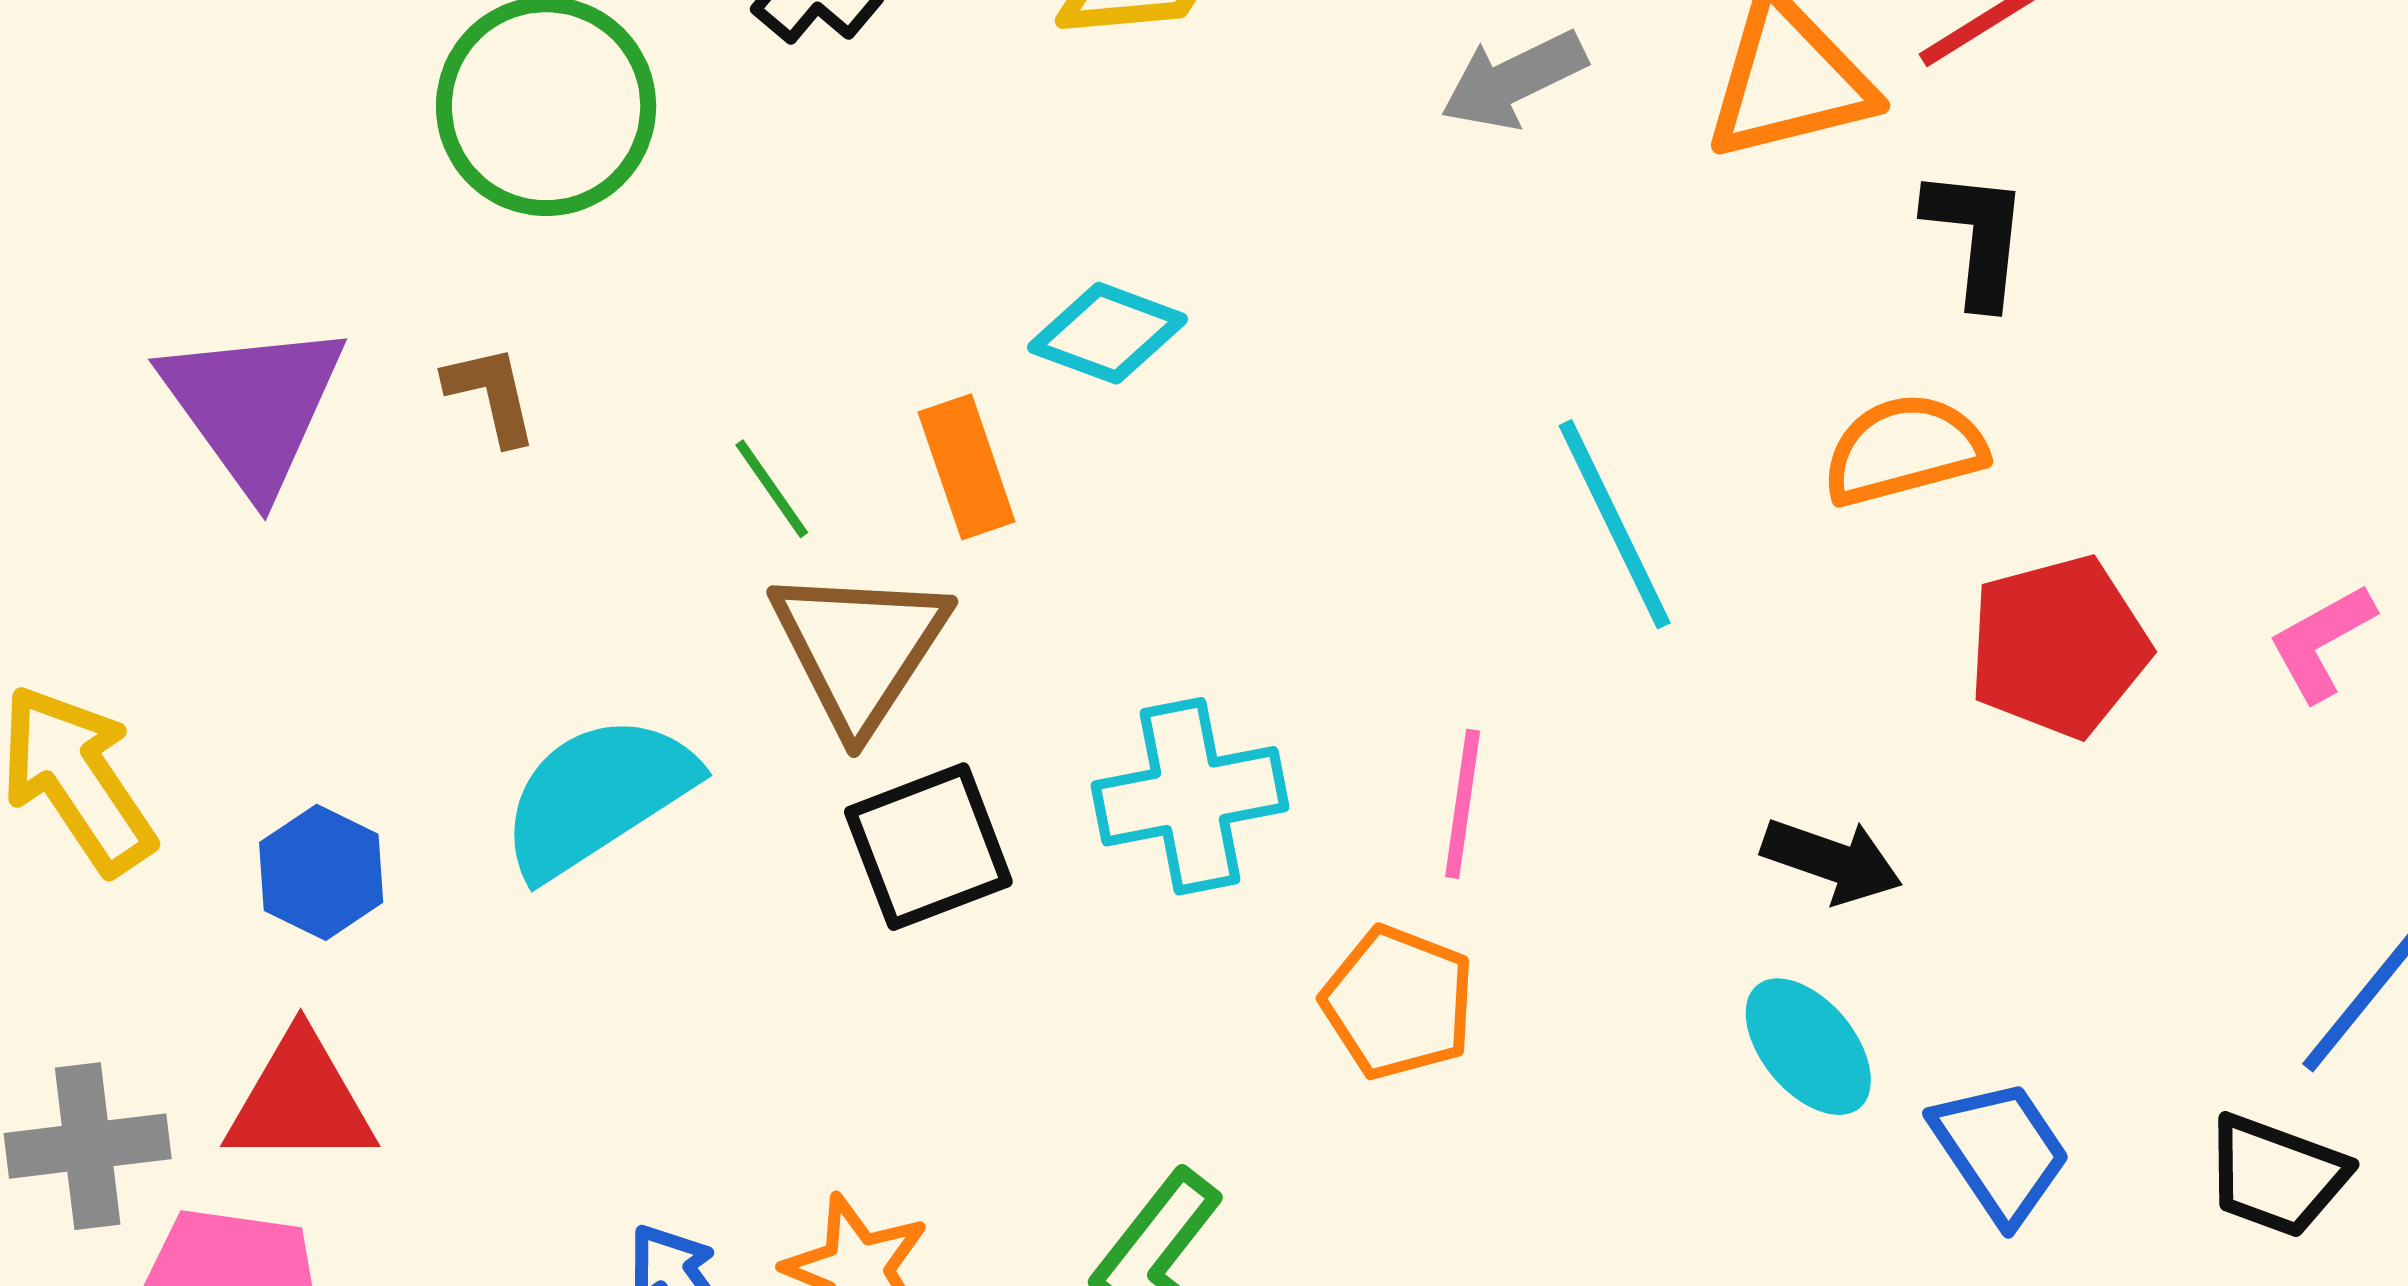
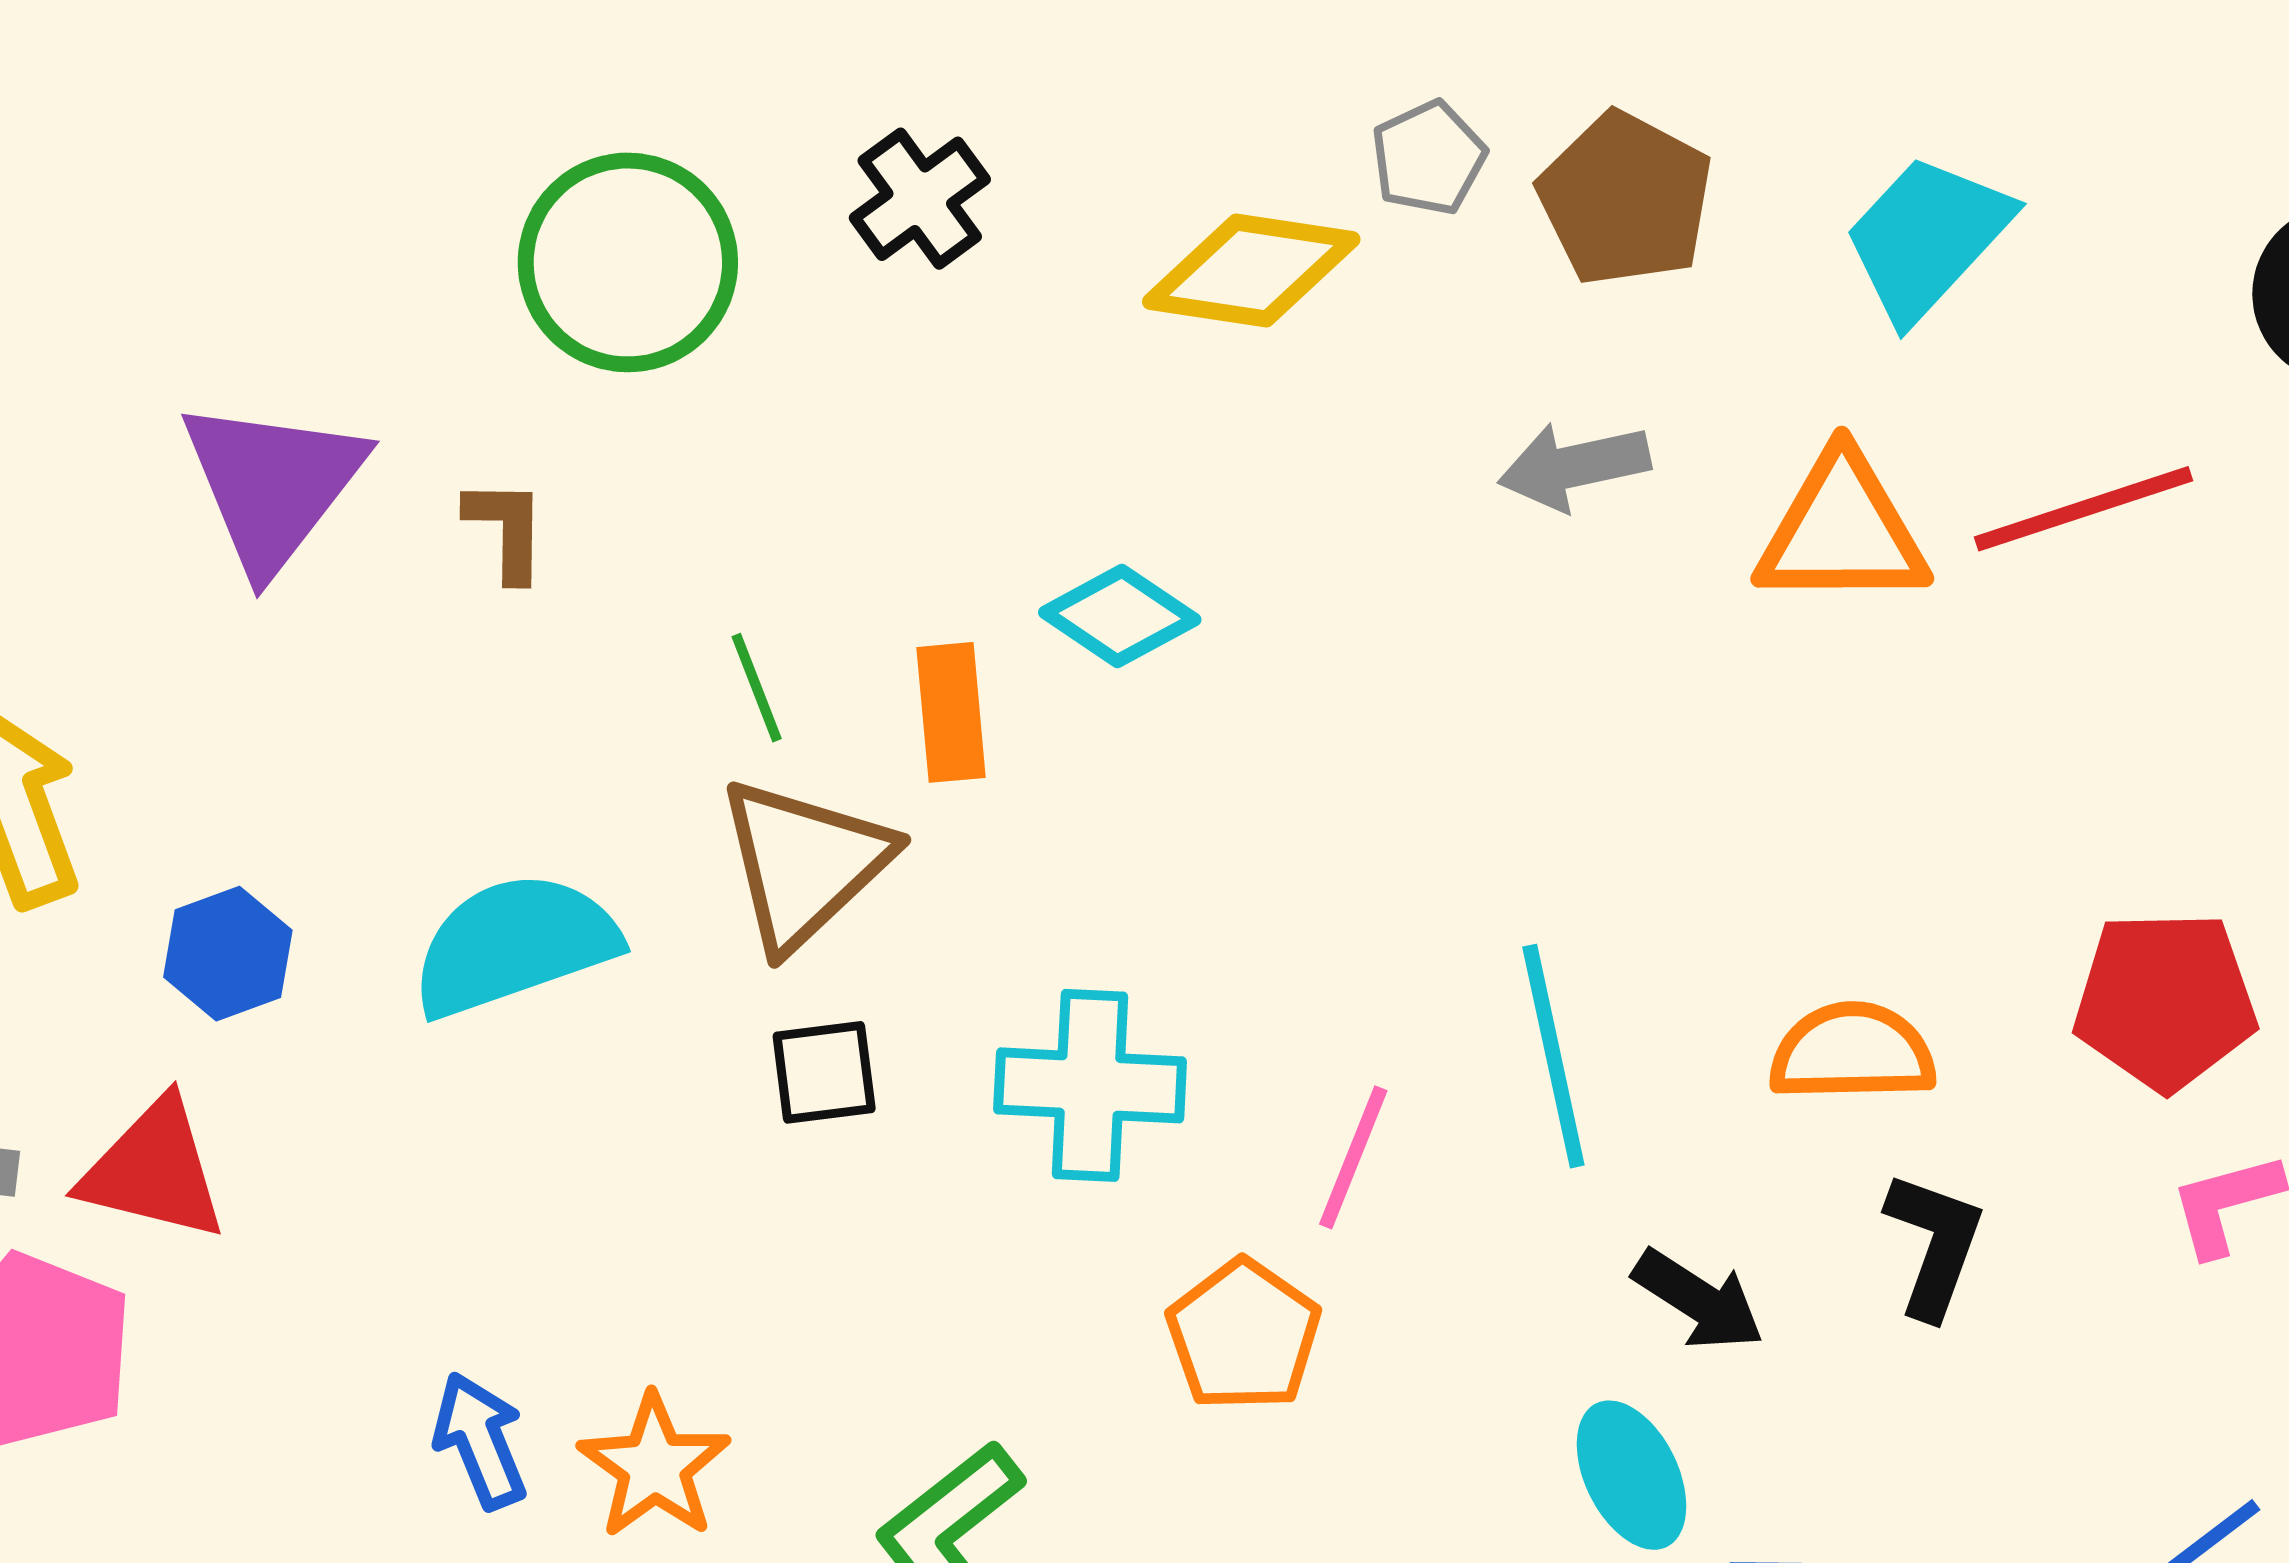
black L-shape: (1977, 237) -> (1934, 1245), moved
orange semicircle: (1904, 450) -> (1852, 1052), moved
cyan line: (1615, 524) -> (1553, 1056), moved
red pentagon: (2059, 646) -> (2165, 1001), moved
black square: (928, 847) -> (824, 1072), size x0.7

